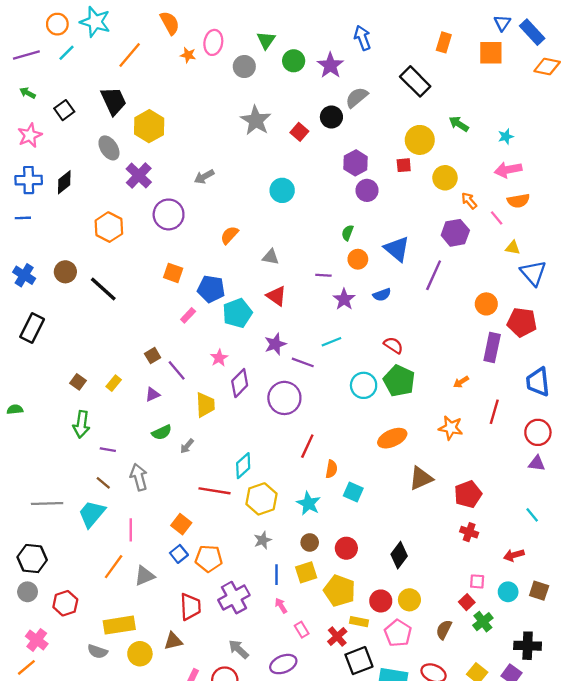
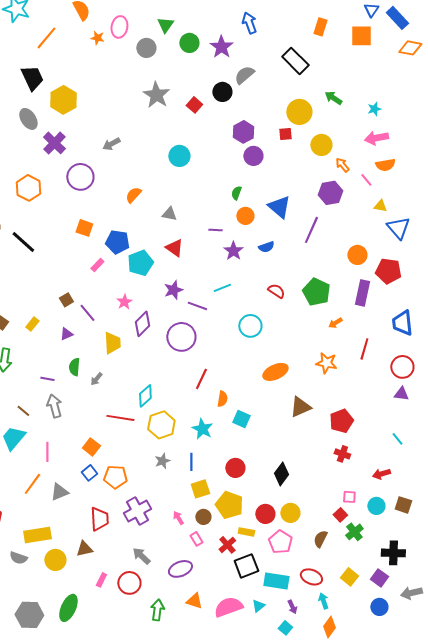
green pentagon: (399, 381) -> (316, 292), moved
green semicircle: (162, 432) -> (74, 367), turned 120
purple line: (108, 450) -> (47, 379), moved
brown circle: (310, 542) -> (203, 517), moved
blue line: (276, 575) -> (191, 462), moved

